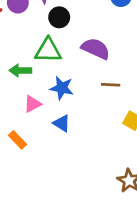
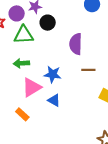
purple semicircle: (96, 49) -> (76, 44), turned -110
green triangle: (48, 50) -> (24, 35), moved
pink triangle: (32, 104) -> (32, 87), size x1.5

